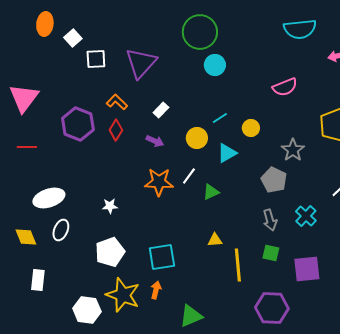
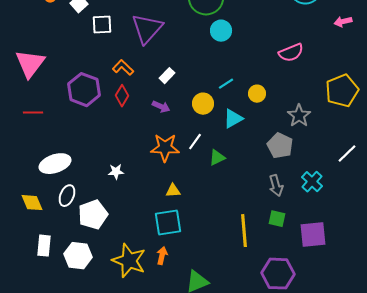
yellow triangle: (215, 240) -> (173, 191), moved
white pentagon: (110, 252) -> (93, 215), moved
white hexagon: (87, 310) -> (78, 256), moved

